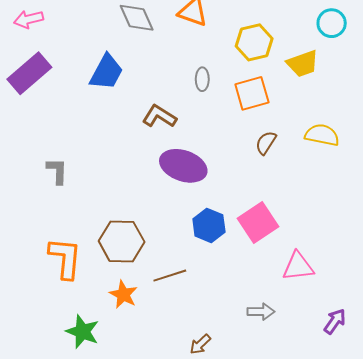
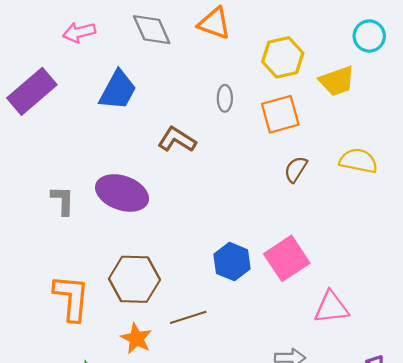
pink arrow: (29, 19) -> (79, 32), moved
purple ellipse: (183, 166) -> (122, 193), moved

